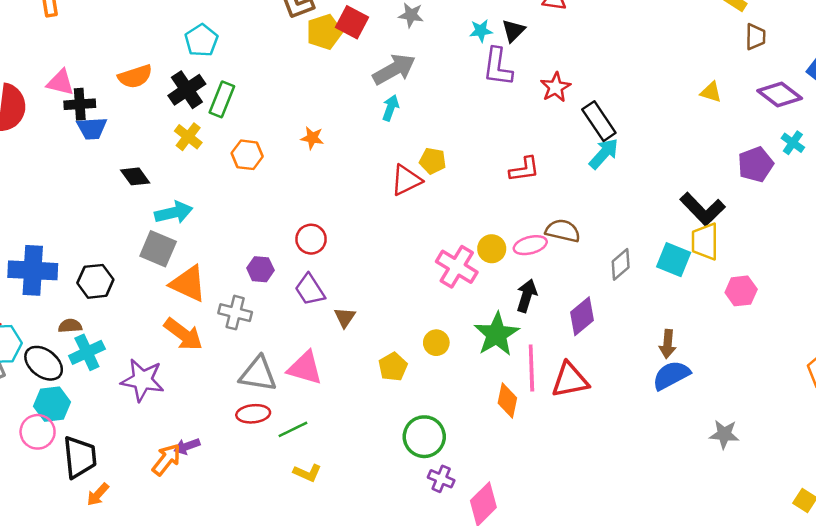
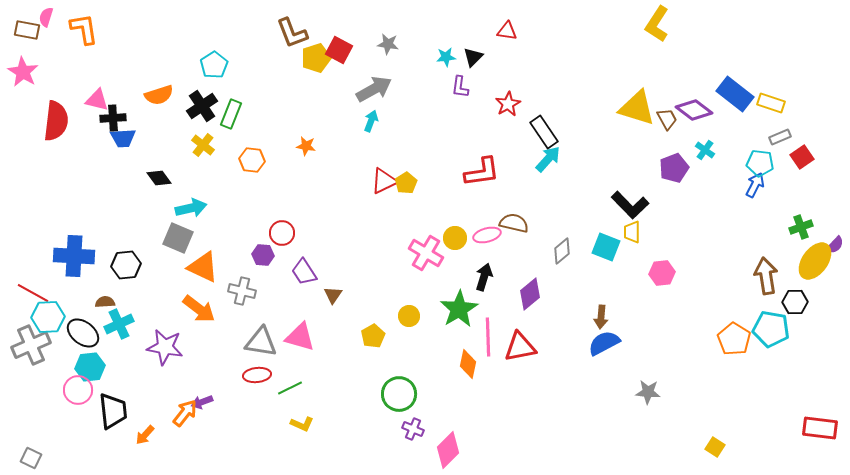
brown trapezoid: (756, 37) -> (667, 119), moved, turned -30
purple L-shape: (498, 67) -> (460, 87), size x0.7
yellow triangle: (711, 92) -> (637, 108), size x2.0
yellow pentagon: (433, 161) -> (406, 183), moved, turned 30
red L-shape: (524, 169) -> (482, 172), size x1.4
red circle: (311, 239) -> (282, 233), moved
yellow trapezoid: (705, 242) -> (632, 232), size x0.7
orange arrow: (98, 494) -> (145, 435), moved

